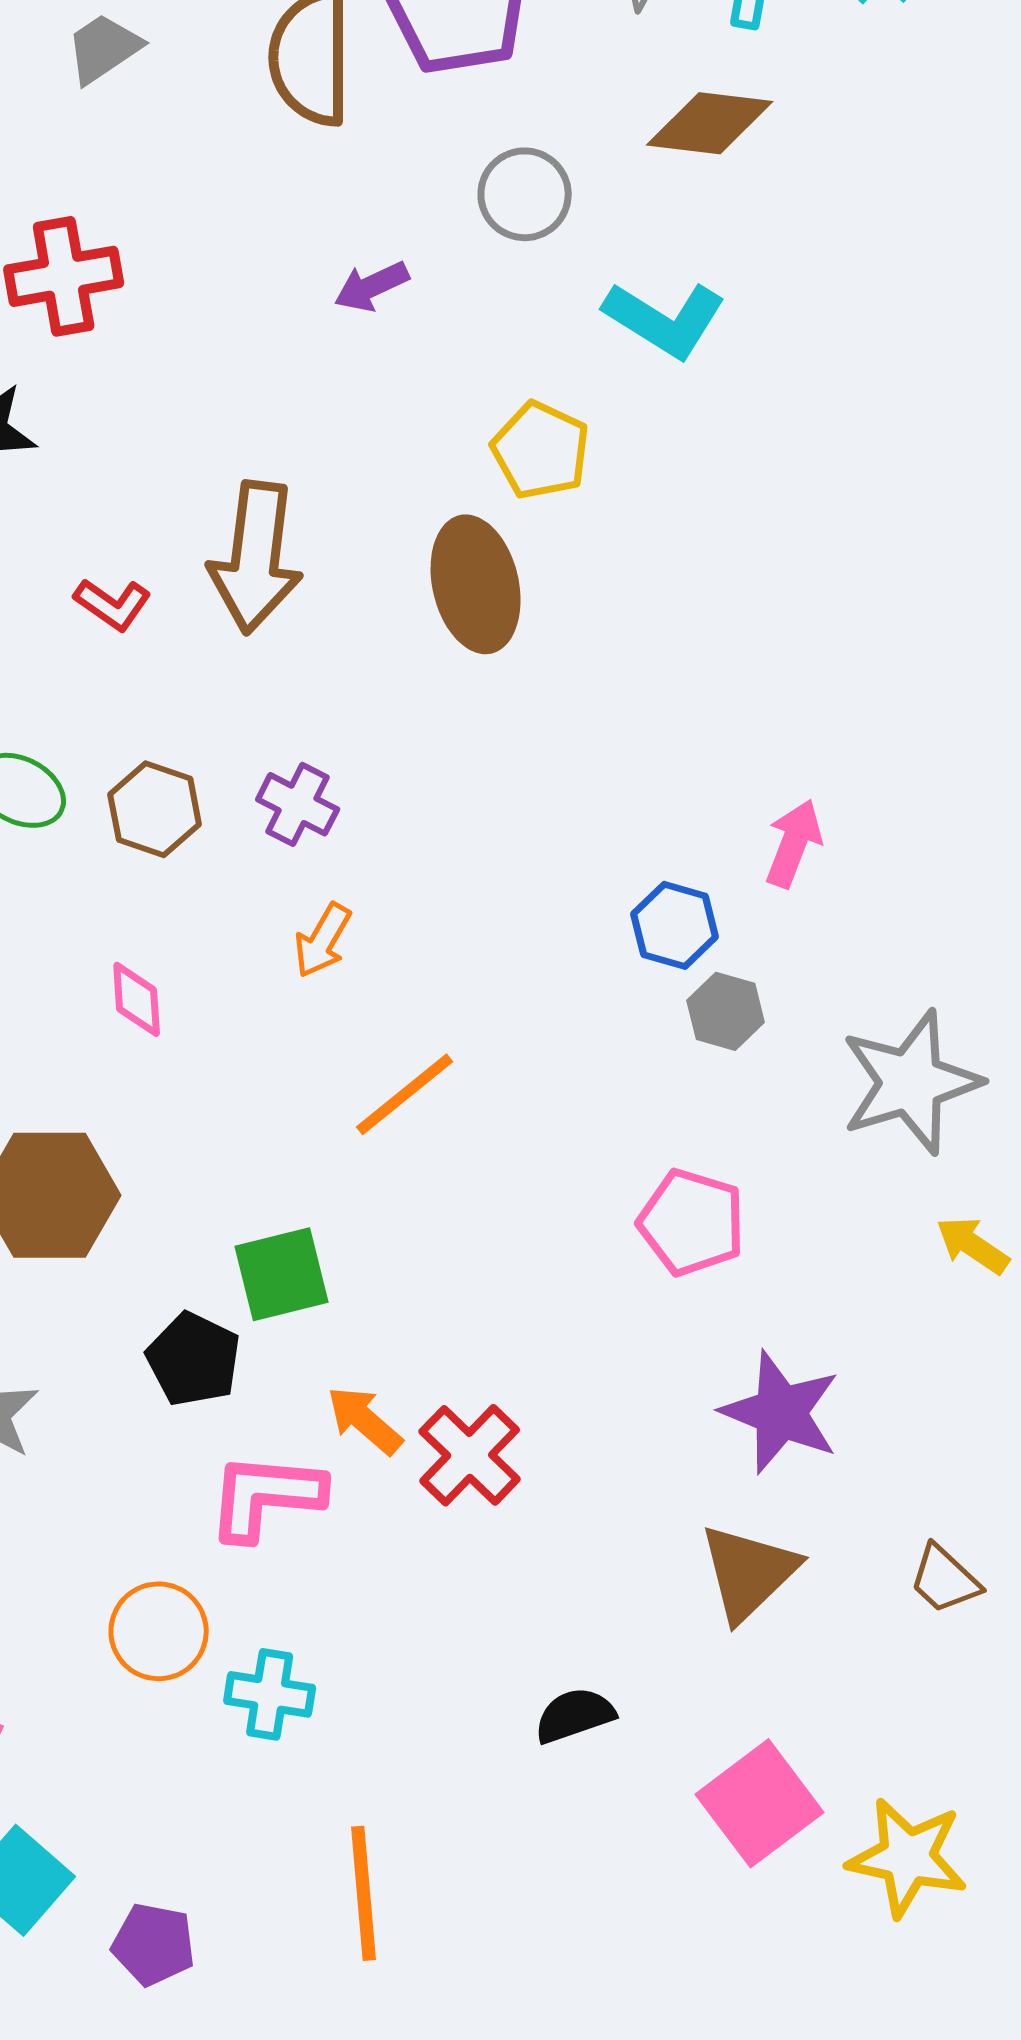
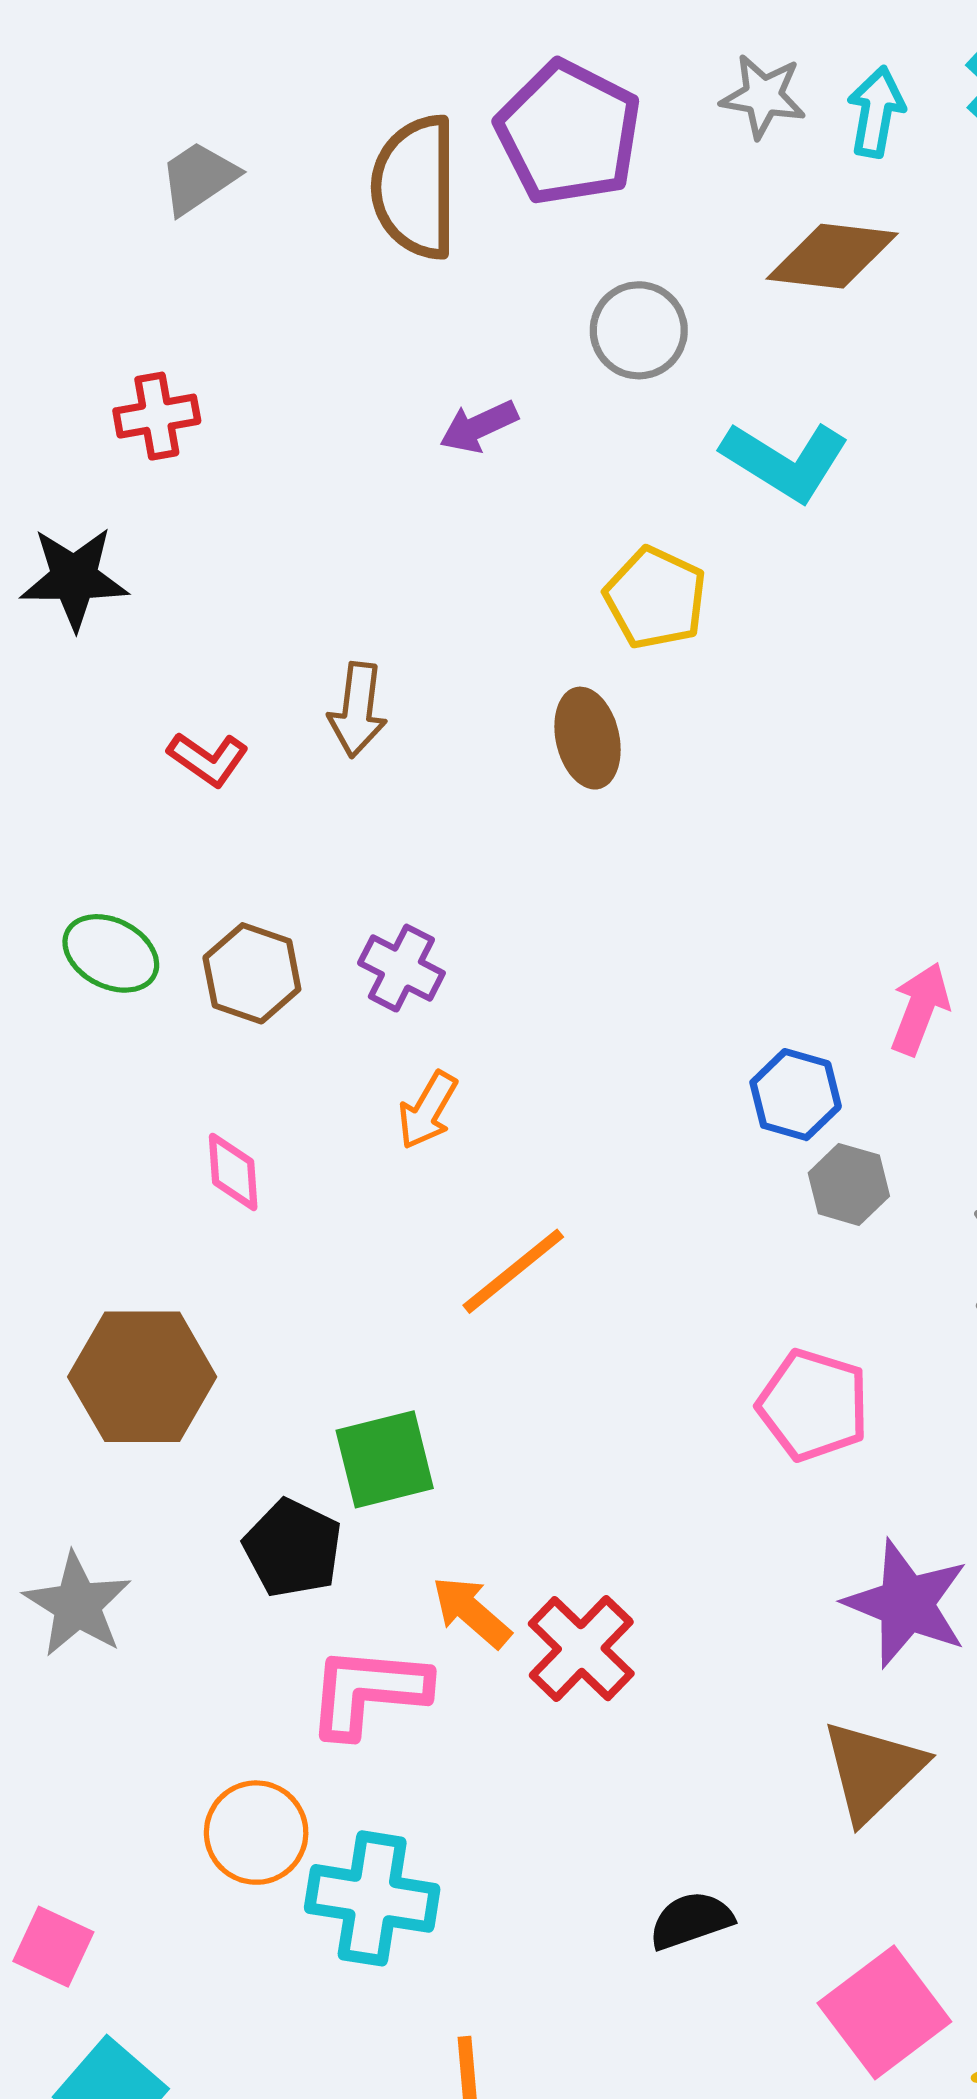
red cross: (64, 276) -> (157, 416), size x0.7
brown arrow: (256, 557) -> (358, 710), size x0.6
brown ellipse: (476, 584) -> (588, 738), size x0.7
cyan cross: (270, 1694) -> (372, 1898), size x1.4

